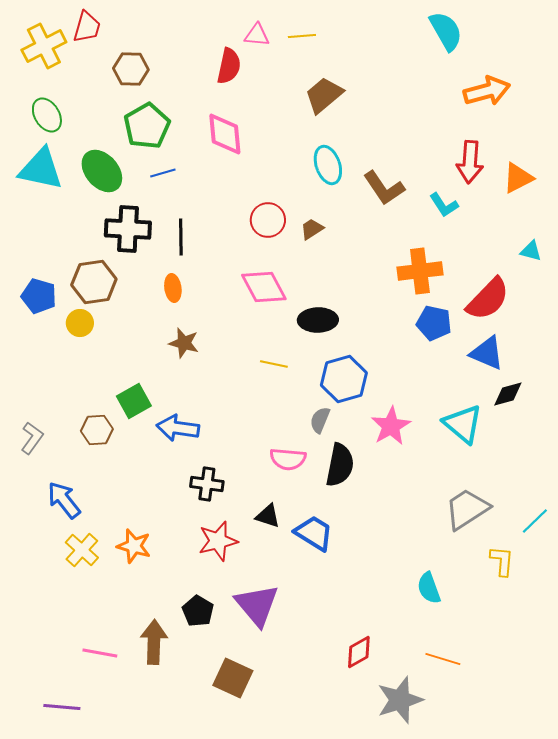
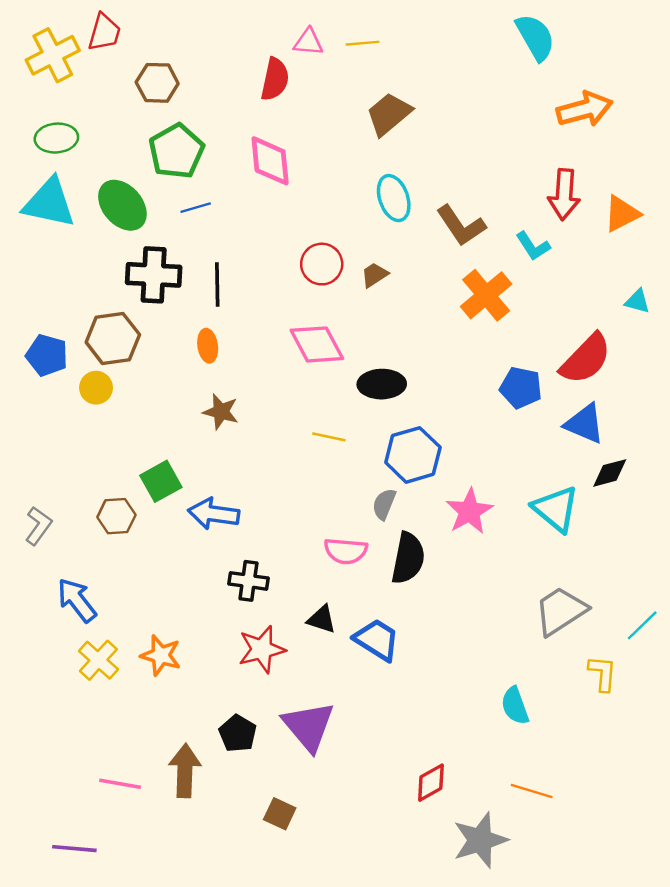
green ellipse: (47, 115) -> (56, 138), turned -64
orange cross: (420, 271) -> (486, 295), moved, turned -33
brown square: (233, 678) -> (280, 814), size x0.7

